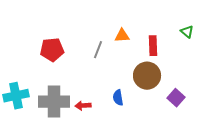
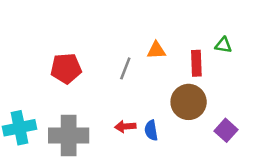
green triangle: (187, 32) -> (223, 45), moved, turned -32
red arrow: (83, 106) -> (125, 126), moved

